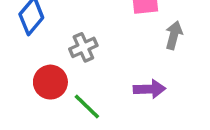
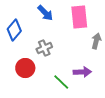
green line: (87, 106) -> (61, 82), moved

